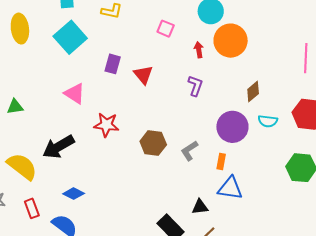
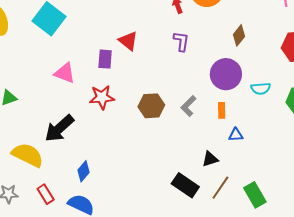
purple rectangle: (113, 64) -> (105, 59), moved
cyan semicircle: (268, 121) -> (261, 88), moved
blue triangle: (230, 188) -> (236, 135), size x0.6
blue diamond: (74, 194) -> (83, 171), turned -65

